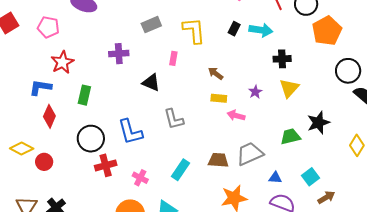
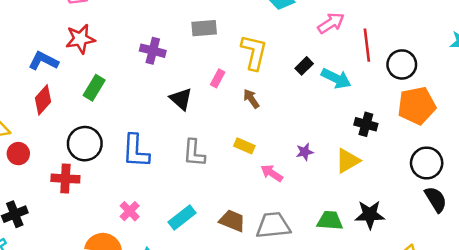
black cross: (282, 59) -> (366, 124), moved
brown arrow: (216, 73) -> (251, 99), moved
yellow rectangle: (219, 98) -> (244, 146), moved
red cross: (106, 165) -> (65, 179), moved

